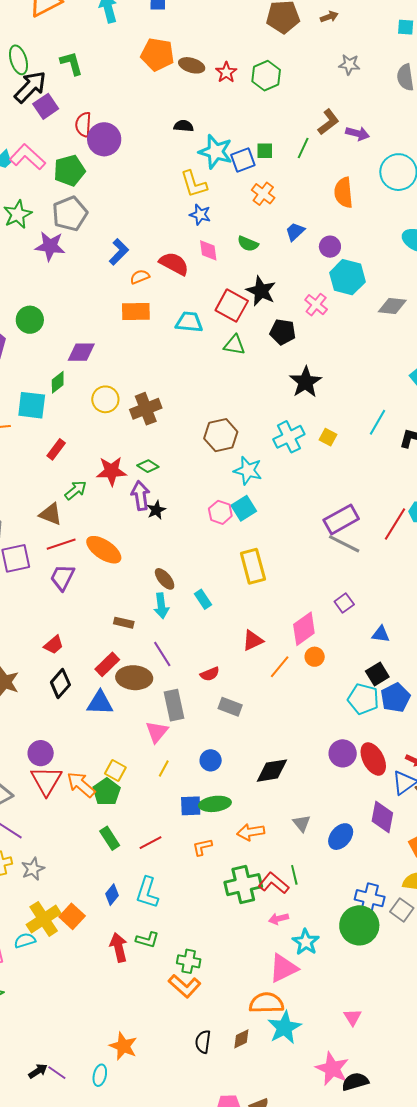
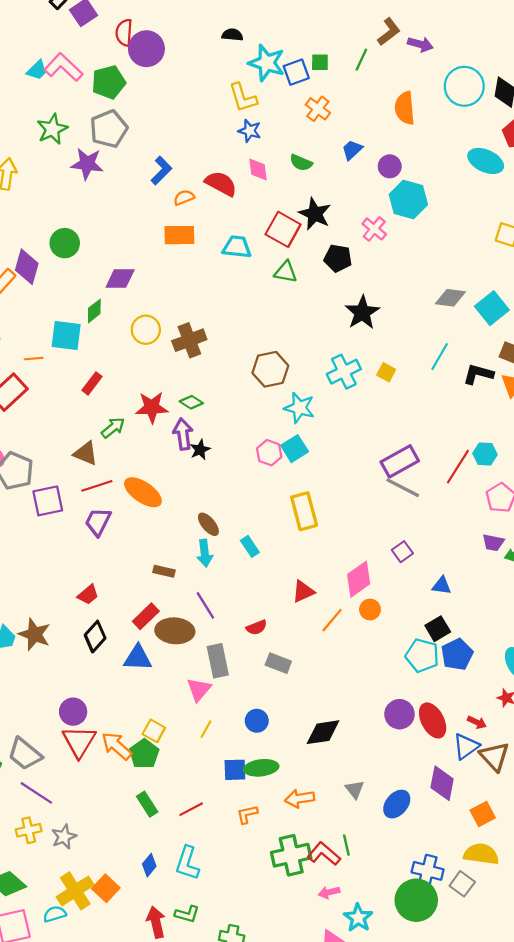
gray diamond: (392, 306) -> (450, 298), moved

